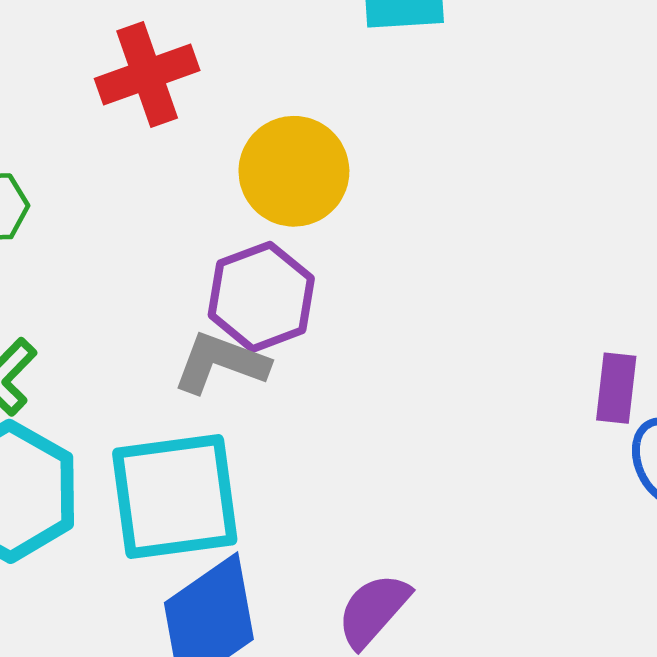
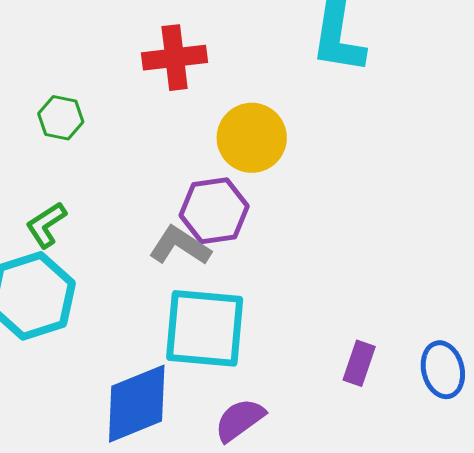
purple rectangle: (616, 388) -> (359, 363), moved
cyan square: (175, 496) -> (205, 328), moved

